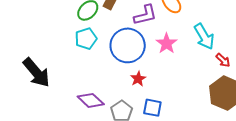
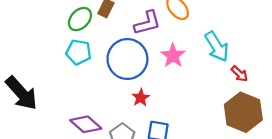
cyan pentagon: (86, 39) -> (79, 52), turned 30

